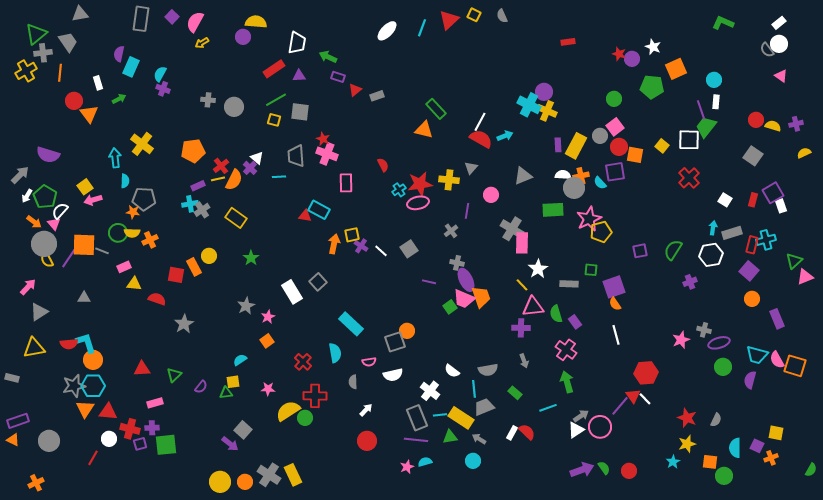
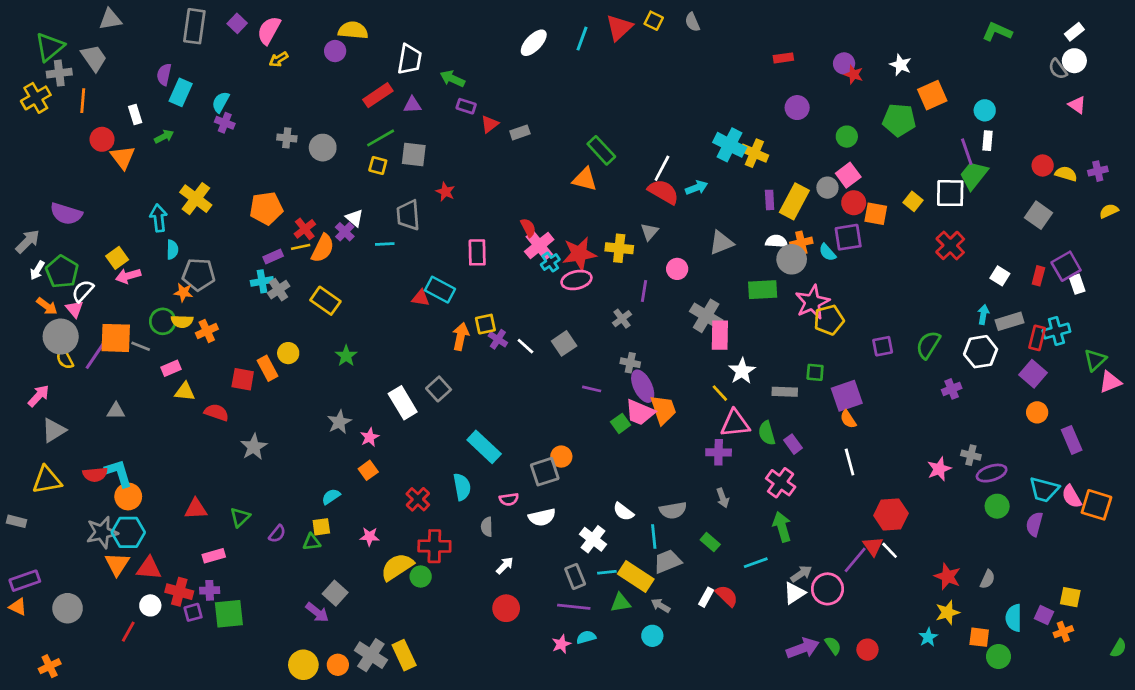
purple circle: (632, 59) -> (844, 63), moved
purple circle: (544, 92) -> (797, 108), moved
pink cross: (327, 154) -> (539, 245), moved, turned 30
gray rectangle: (417, 418) -> (575, 576), size x0.7

